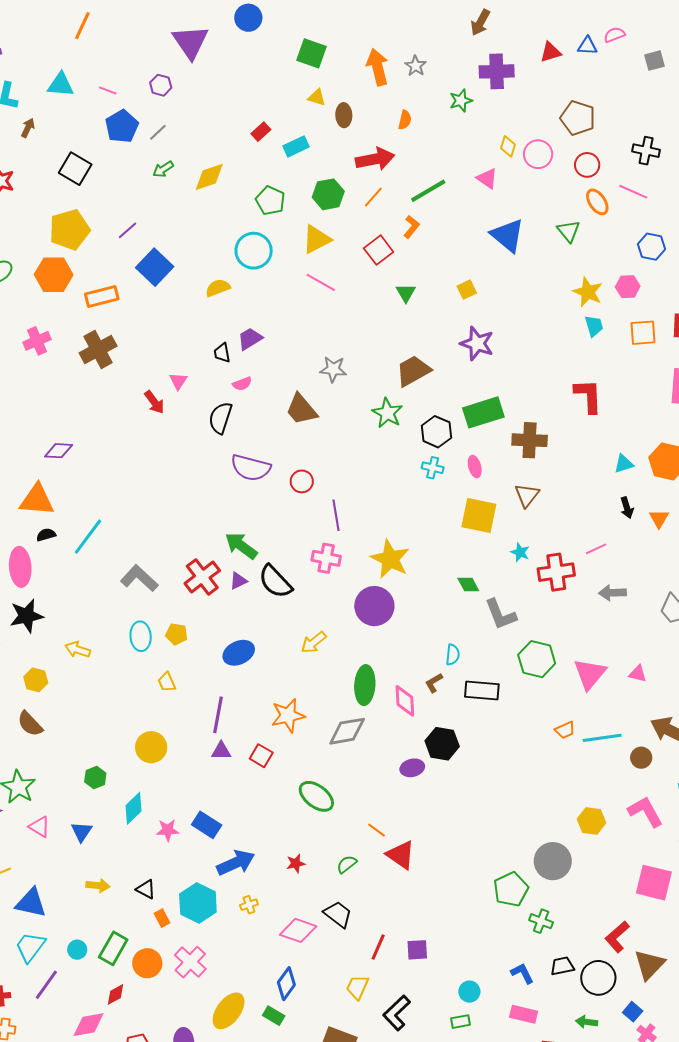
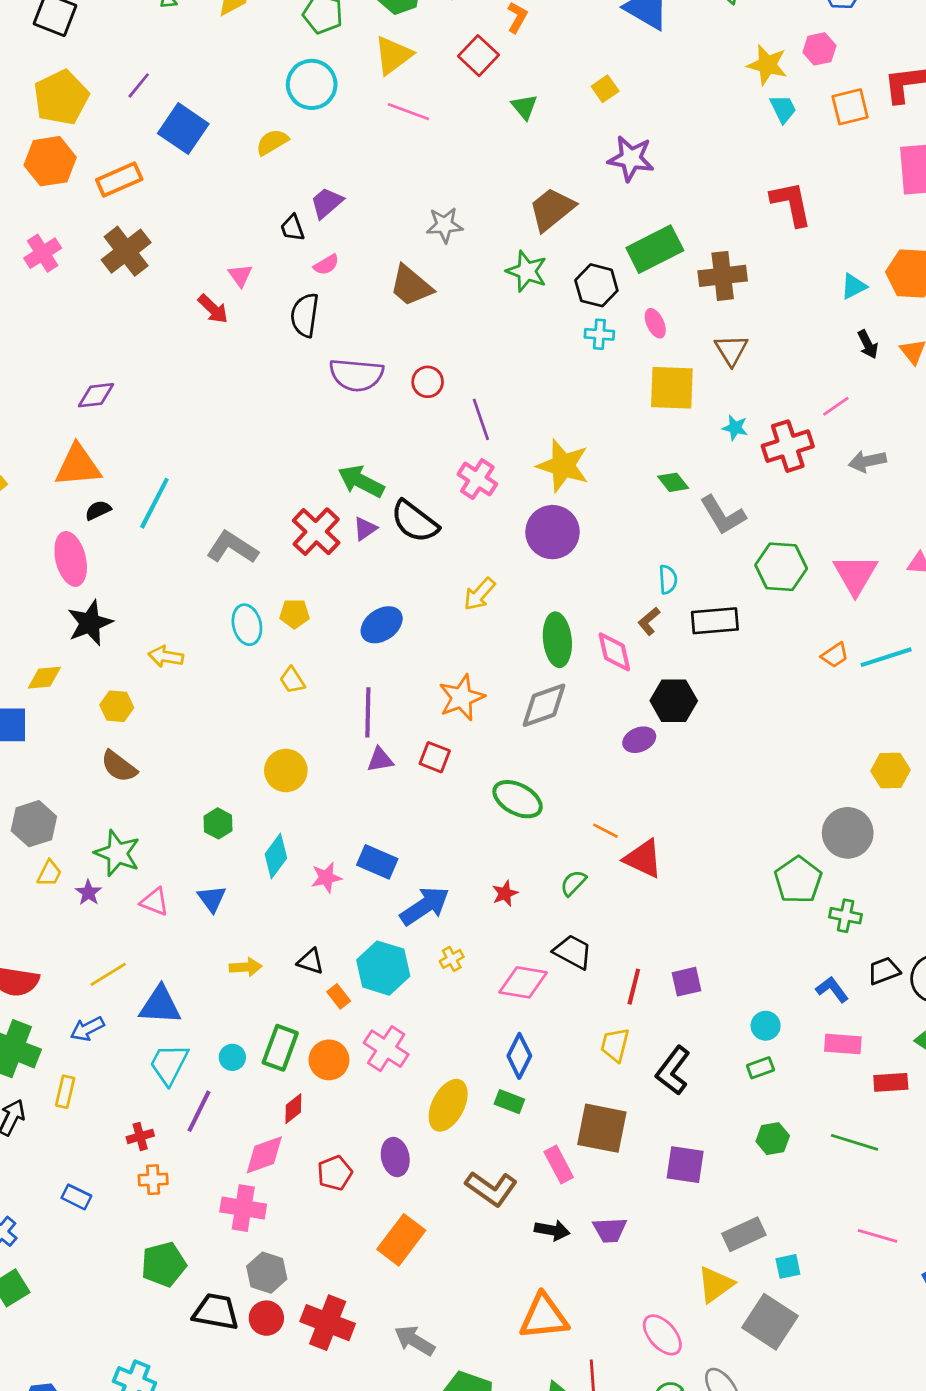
pink cross: (326, 558) -> (477, 479), turned 32

